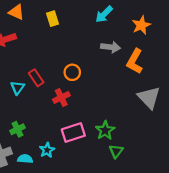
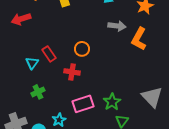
red cross: (61, 98) -> (72, 72), turned 35
gray triangle: (149, 98) -> (152, 97), moved
green cross: (17, 129) -> (38, 92), moved

